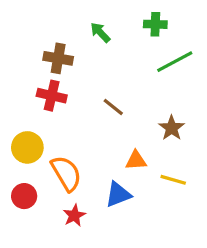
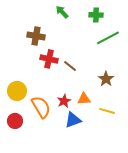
green arrow: (100, 32) -> (62, 12), moved
red cross: (52, 96) -> (49, 59), moved
red star: (74, 215) -> (64, 101), moved

